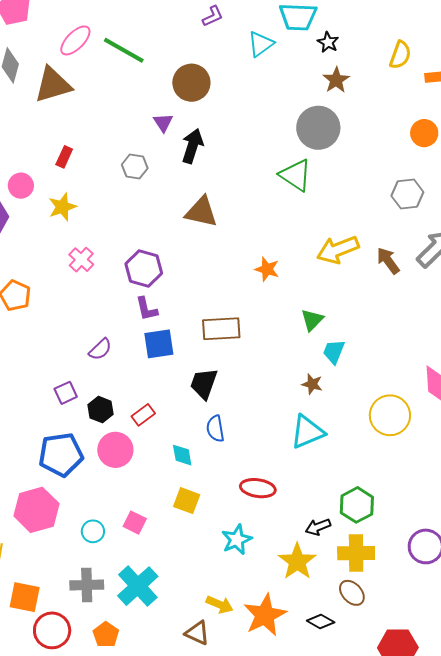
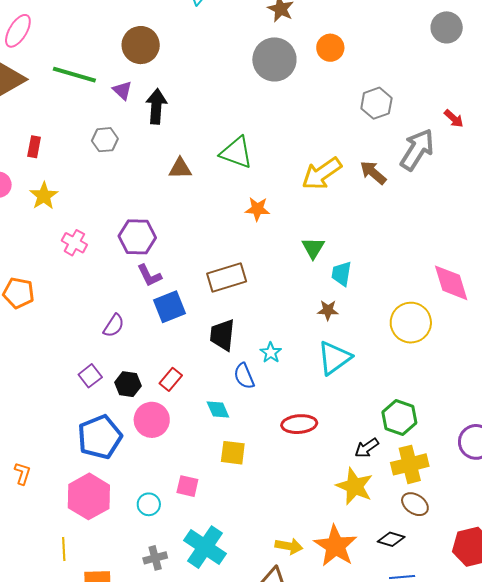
green line: (124, 50) -> (74, 75), moved
orange circle: (424, 133) -> (330, 48), moved
green triangle: (296, 175) -> (236, 153), moved
brown triangle: (201, 212) -> (180, 168), size x0.7
cyan star: (237, 540) -> (271, 353), moved, size x0.7
gray cross: (87, 585) -> (155, 558), size x0.7

